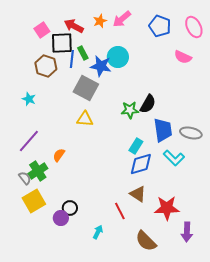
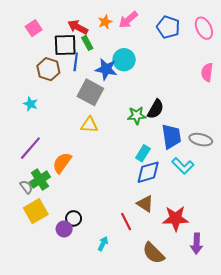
pink square: (42, 30) -> (34, 28), moved
green rectangle: (83, 53) -> (87, 43), moved
pink semicircle: (183, 57) -> (207, 72), moved, turned 72
orange semicircle: (59, 155) -> (62, 163), size x1.5

